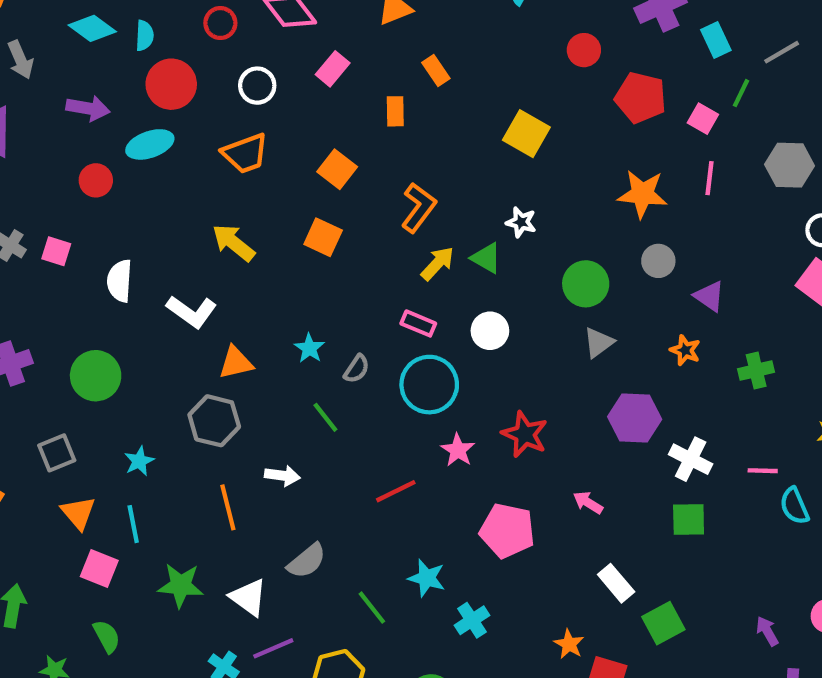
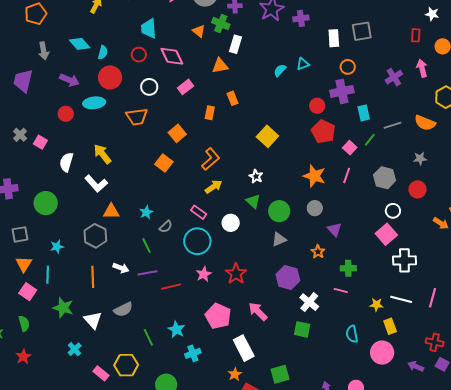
red circle: (584, 50) -> (317, 106), moved
yellow arrow: (234, 243) -> (102, 154), moved
green triangle: (486, 258) -> (253, 201), moved
pink line: (763, 471) -> (341, 291), moved
pink arrow: (588, 503) -> (258, 311), size x1.5
white rectangle: (616, 583) -> (244, 348), moved, size x1.4
purple line: (273, 648) -> (148, 273), moved

